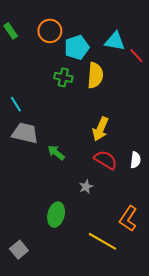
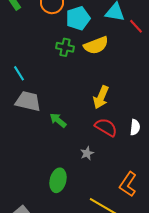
yellow semicircle: (95, 75) -> (96, 45), turned 65

